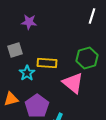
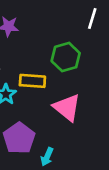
green hexagon: (87, 58) -> (66, 57), moved

